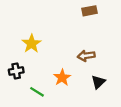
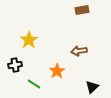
black triangle: (98, 82) -> (92, 87), moved

